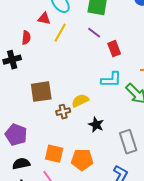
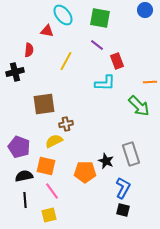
yellow line: (60, 33) -> (66, 61), moved
cyan L-shape: (111, 80) -> (105, 83), moved
yellow semicircle: (80, 101) -> (54, 141), moved
black star: (96, 125) -> (106, 161), moved
orange square: (54, 154) -> (46, 166), moved

